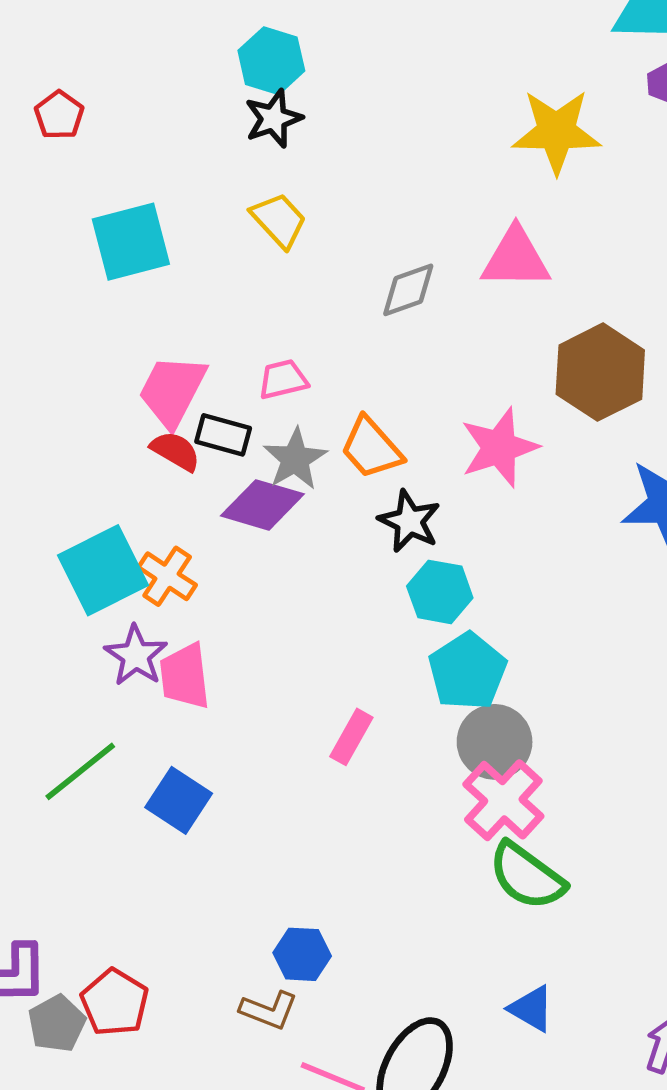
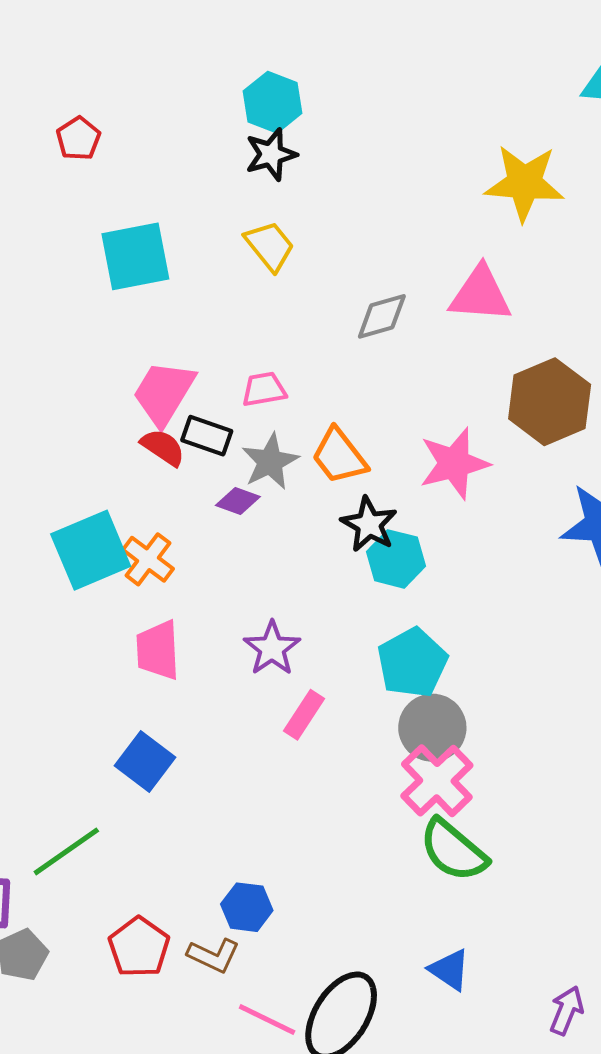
purple diamond: (262, 505) -> (238, 501), size x0.6
cyan hexagon: (440, 592) -> (396, 559), moved
purple star: (136, 656) -> (272, 648), moved
green line: (80, 771) -> (66, 851), moved
red pentagon: (115, 1002) -> (139, 947), moved

